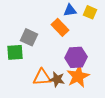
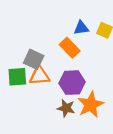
purple hexagon: (76, 57) -> (72, 83), moved
orange triangle: (42, 77) -> (39, 76), moved

